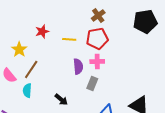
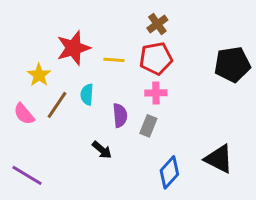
black pentagon: (145, 21) -> (232, 64), moved
red star: (42, 31) -> (73, 48), size x1.6
purple semicircle: (78, 66) -> (120, 115), moved
cyan semicircle: (27, 90) -> (87, 94), moved

